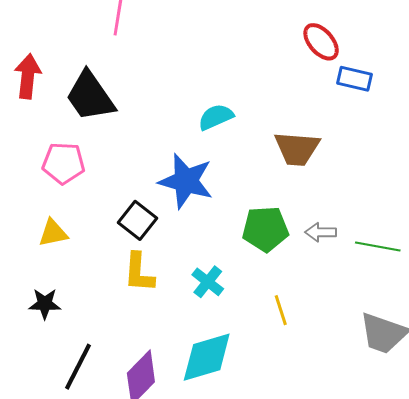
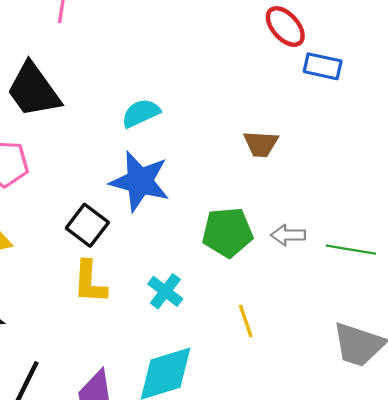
cyan semicircle: (216, 117) -> (141, 113), moved
brown trapezoid: (297, 149) -> (261, 144), size x0.7

